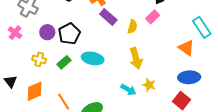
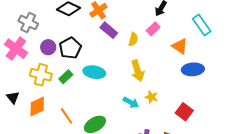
cyan rectangle: (202, 27) -> (202, 25), moved
pink cross: (15, 33) -> (16, 49), size x1.6
orange triangle: (186, 48) -> (180, 46), moved
yellow cross: (39, 59) -> (41, 75), size x1.5
blue ellipse: (189, 77) -> (193, 69), moved

